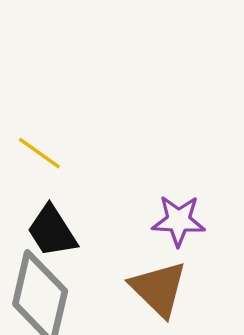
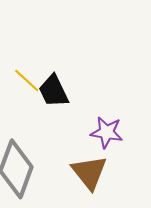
black trapezoid: (52, 231) -> (54, 91), moved

